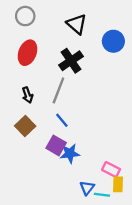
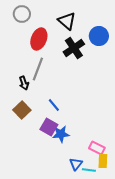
red ellipse: (27, 53) -> (39, 39), moved
black cross: (71, 61) -> (74, 48), moved
gray line: (58, 90) -> (38, 69), moved

